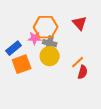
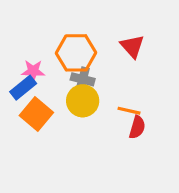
pink star: (35, 38) -> (33, 71), moved
orange line: (78, 62) -> (129, 111), turned 56
orange square: (22, 64) -> (36, 114), turned -30

